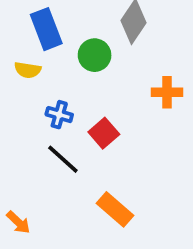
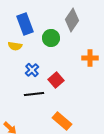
blue cross: (59, 115) -> (32, 70), turned 32
black line: (63, 159) -> (34, 94), turned -48

